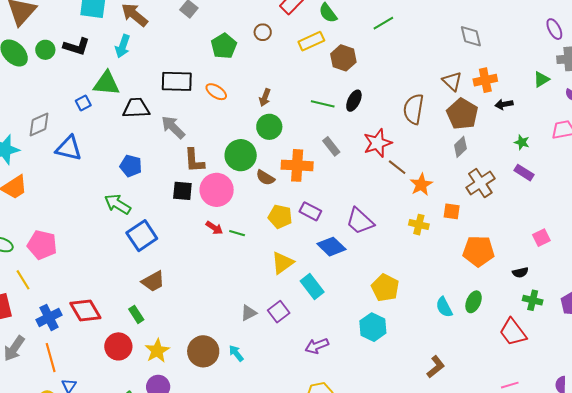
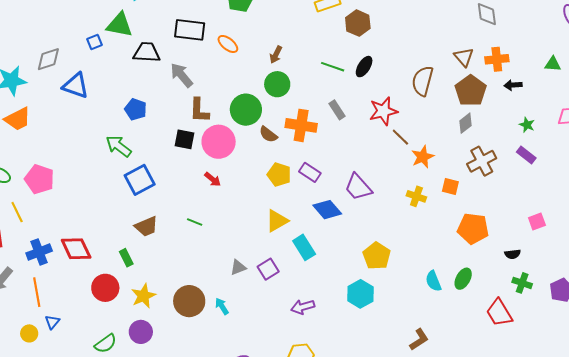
green triangle: (541, 79) -> (553, 64), turned 30
green line: (237, 233) -> (195, 222), moved

